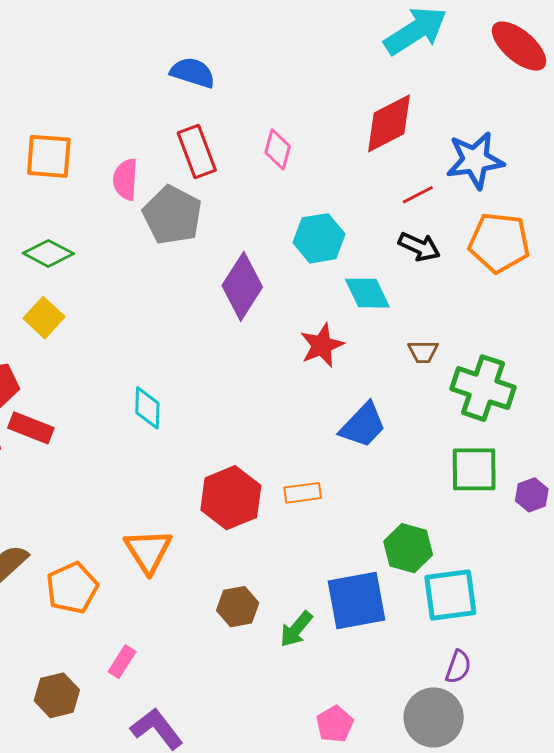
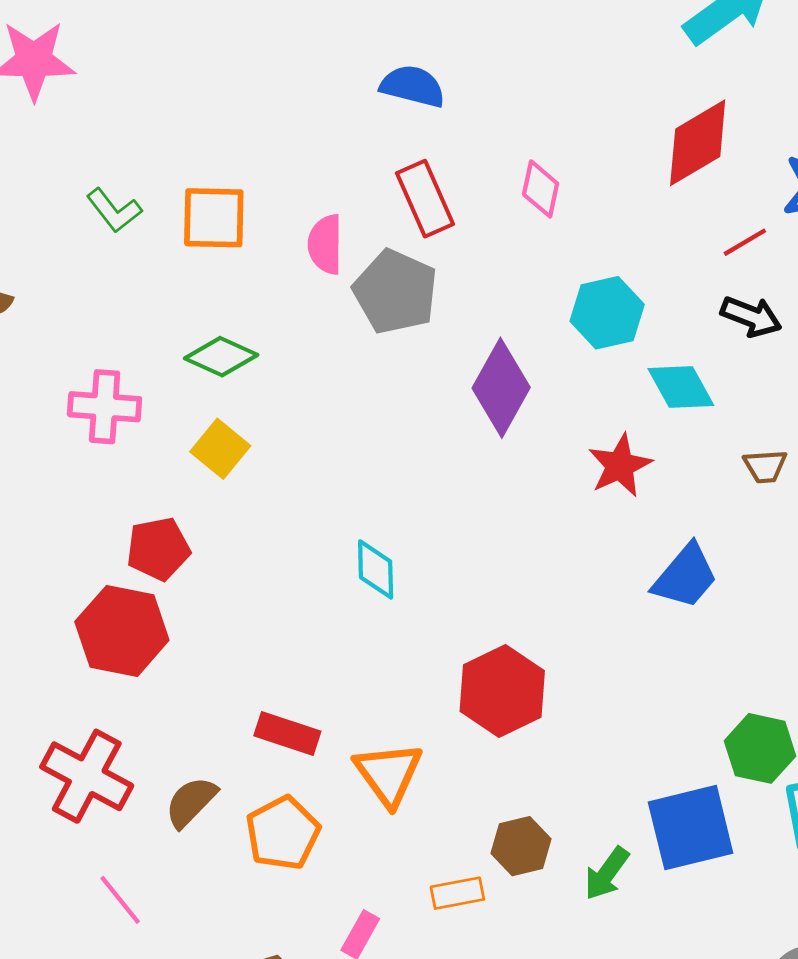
red rectangle: (31, 428) -> (287, 734), moved
orange rectangle: (303, 493) -> (457, 893), moved

